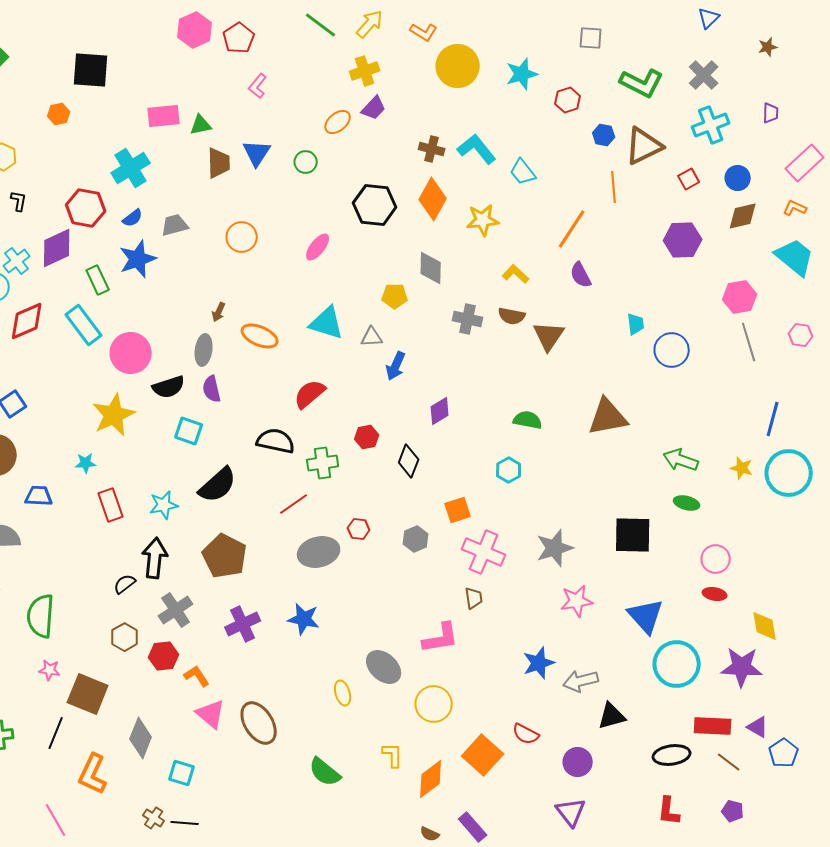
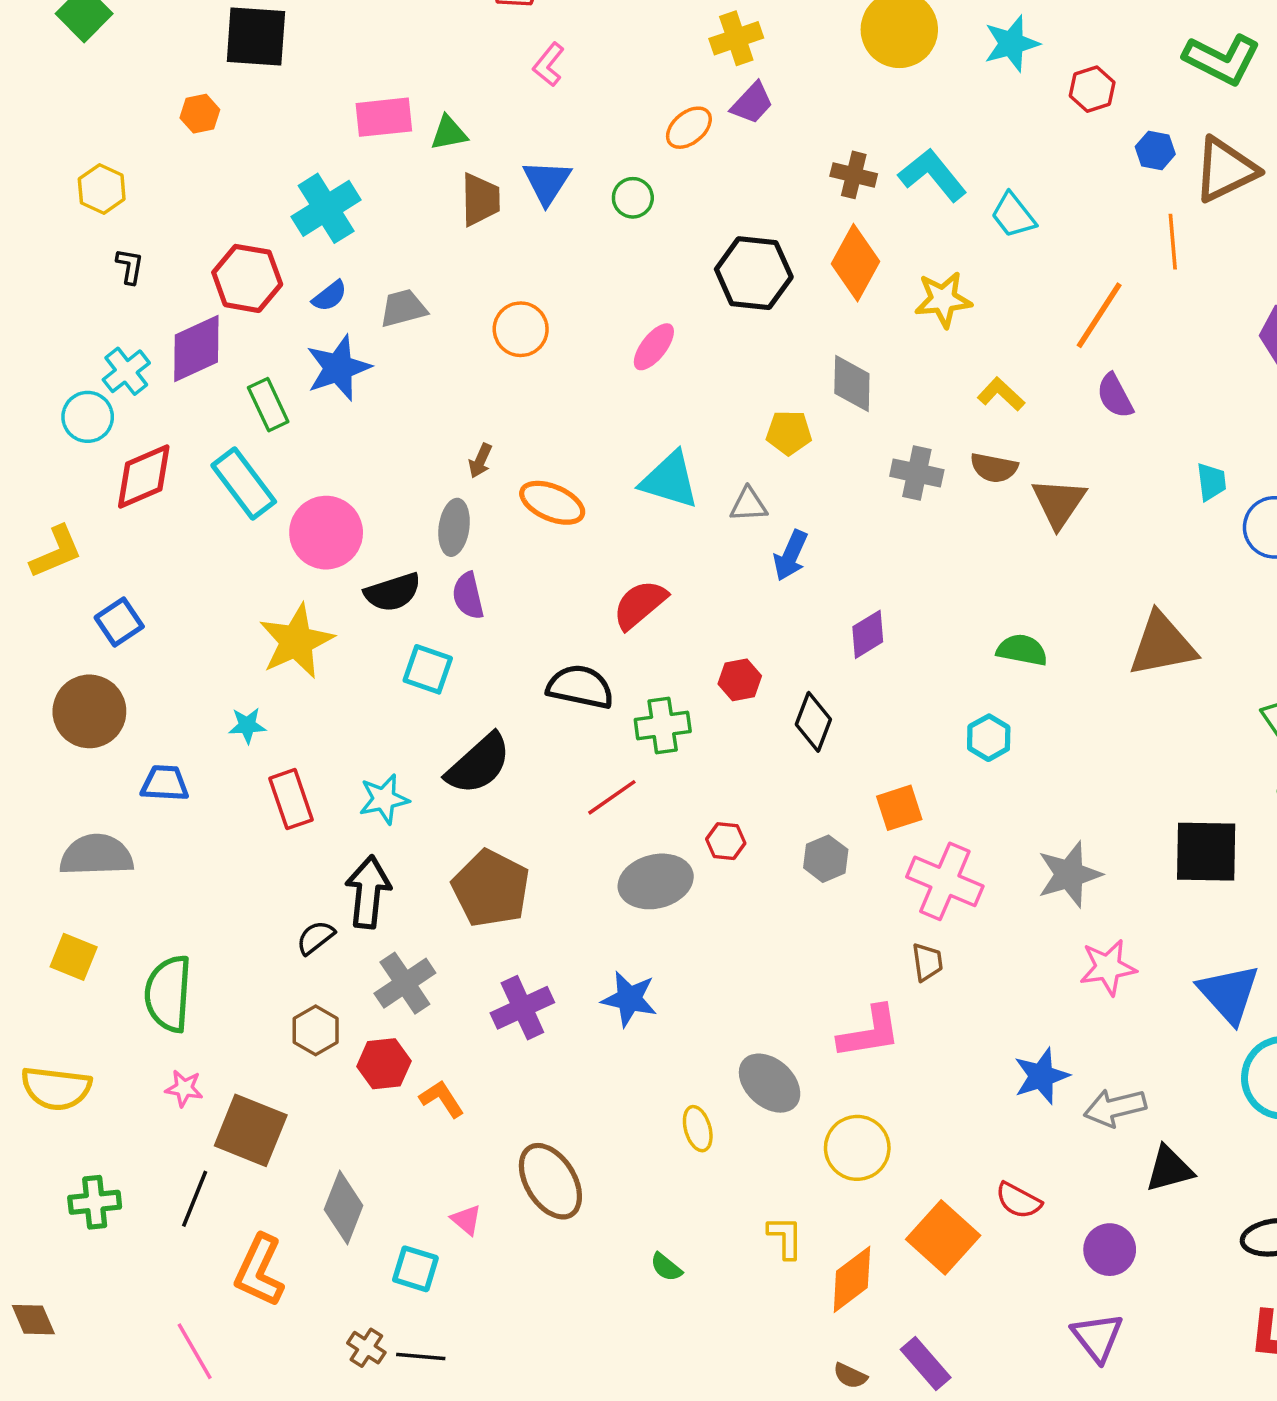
pink triangle: (211, 714) -> (466, 1220), moved, size x0.6
green semicircle: (325, 772) -> (666, 1267), size x0.6

